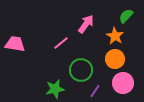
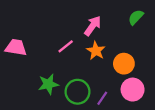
orange star: (115, 36) -> (96, 51), moved
green circle: (81, 70) -> (78, 92), moved
green star: (55, 89) -> (48, 84), moved

